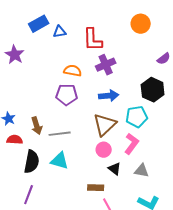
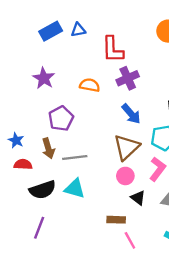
blue triangle: (60, 32) -> (78, 30), moved
purple star: (15, 55) -> (44, 78), moved
purple pentagon: (67, 95) -> (61, 118), moved, turned -30
blue arrow: (109, 96) -> (131, 114), turned 54
black semicircle: (32, 162) -> (43, 190), turned 60

